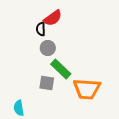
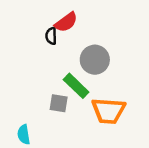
gray circle: (48, 48) -> (95, 60), moved, size x1.5

